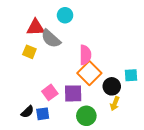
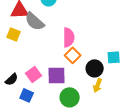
orange square: (89, 73) -> (73, 55), size x0.7
black semicircle: (27, 112) -> (12, 79), moved
blue square: (43, 114) -> (27, 95), turned 32

